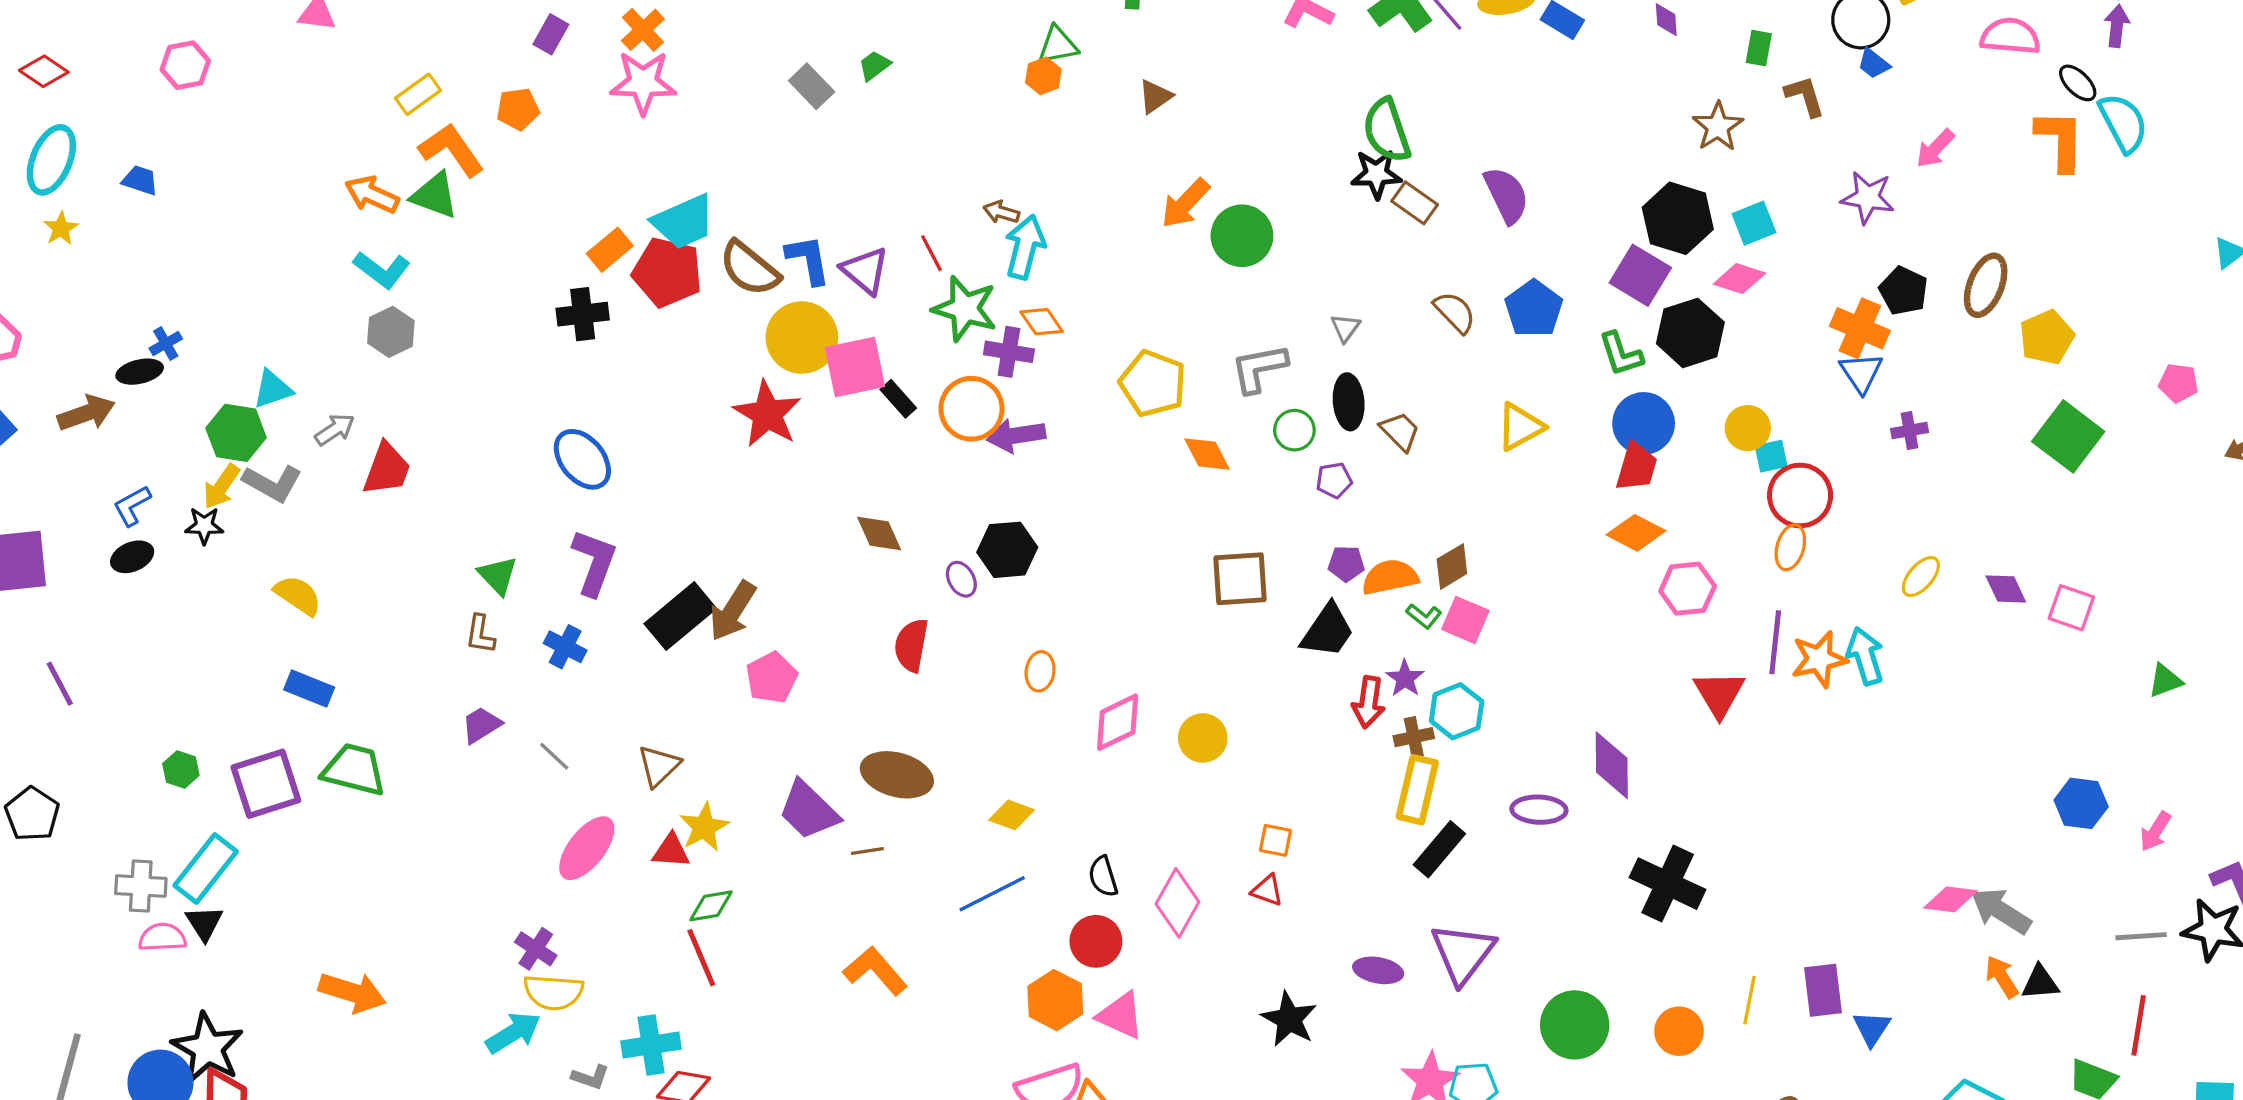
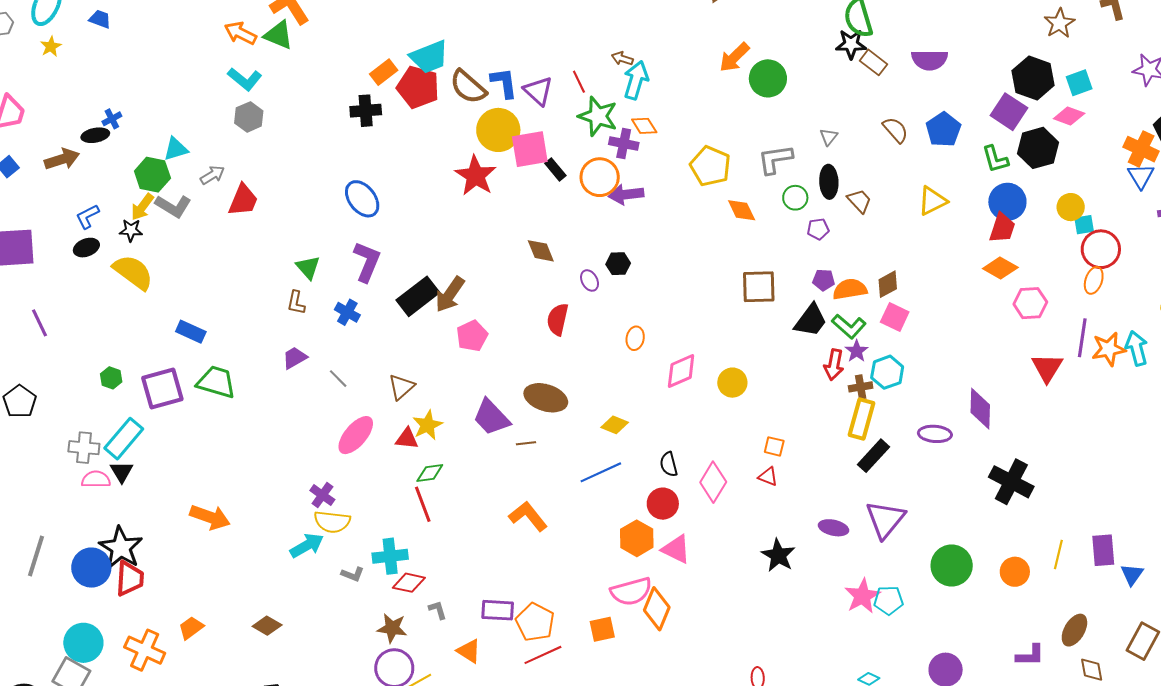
purple semicircle: (1506, 195) -> (929, 60), turned 114
black hexagon: (1007, 550) -> (618, 264), size x0.7
yellow semicircle: (298, 595) -> (133, 272), moved, size x1.4
green L-shape: (1424, 616) -> (849, 326), moved, size x1.6

